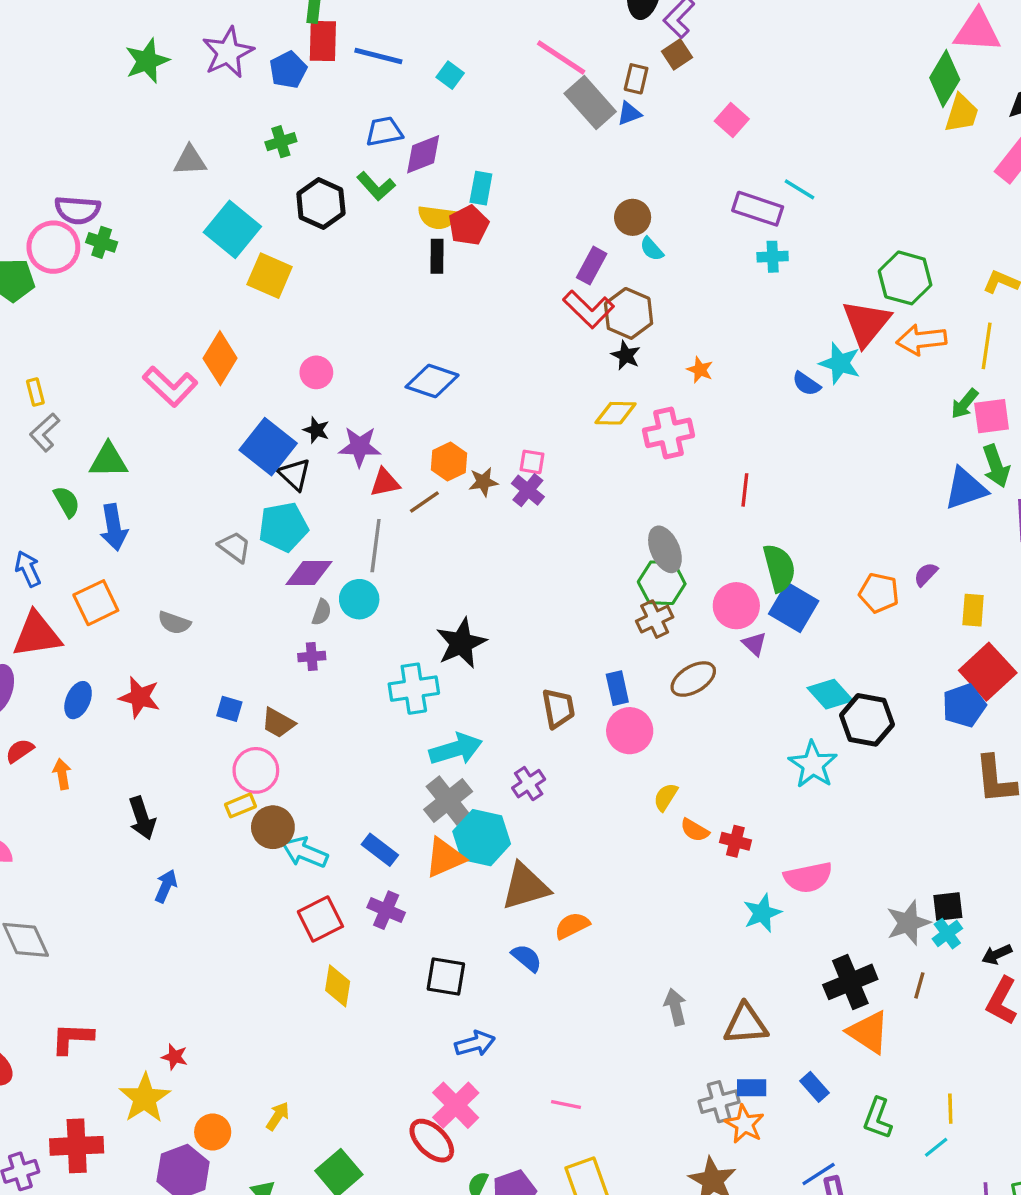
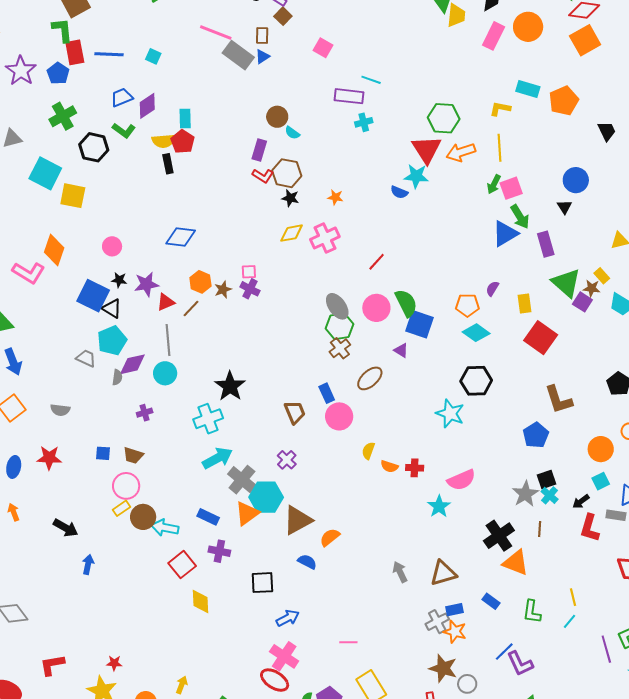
green cross: (281, 142) -> (63, 116), size x1.5
red L-shape: (588, 309) -> (263, 176), size x0.7
red line: (745, 490) -> (377, 262), turned 48
pink circle: (736, 606) -> (376, 308), moved
gray semicircle: (322, 612) -> (117, 377), moved
cyan diamond: (830, 694) -> (476, 333), moved
blue pentagon: (964, 705) -> (536, 435), moved
cyan arrow: (456, 749) -> (218, 458), moved
black arrow: (142, 818) -> (66, 528), turned -30

